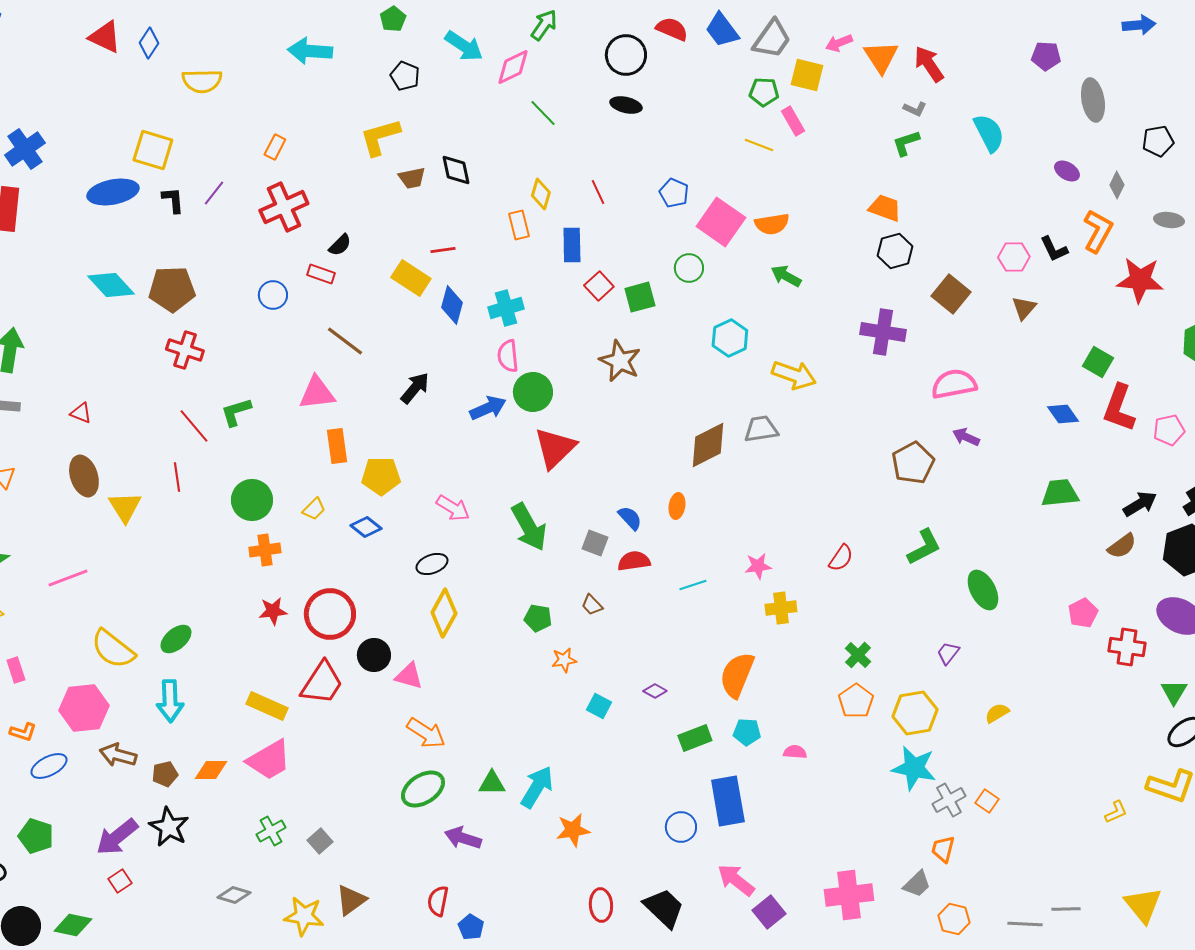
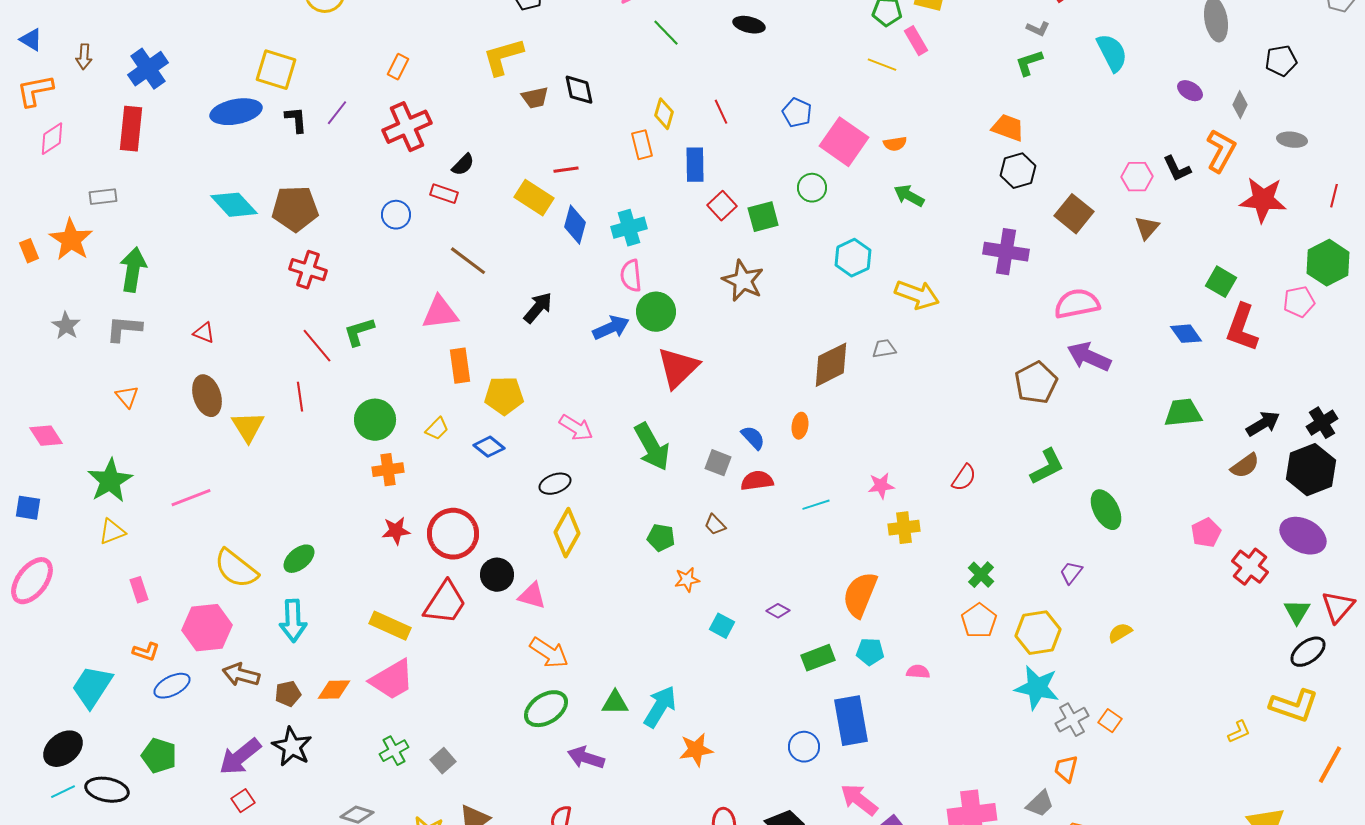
orange semicircle: (772, 224) -> (895, 144), size x0.7
gray trapezoid: (761, 429) -> (884, 349), size x0.7
pink pentagon: (1169, 430) -> (1299, 302), moved
purple arrow: (966, 437) -> (1089, 357), size x1.6
red cross: (1127, 647) -> (1250, 567), turned 30

